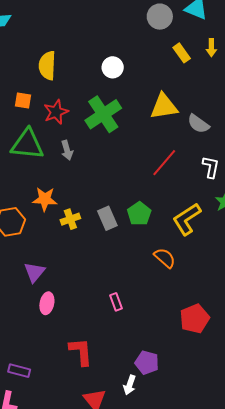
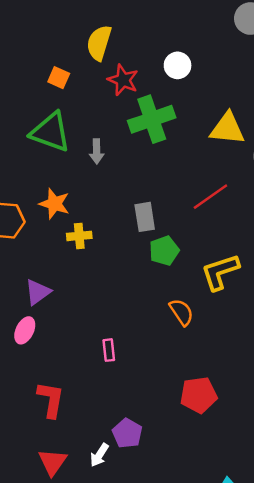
red star: (56, 112) -> (123, 80), moved, turned 30
gray rectangle: (107, 218) -> (145, 217), moved
purple triangle: (34, 272) -> (38, 292), moved

